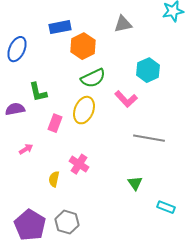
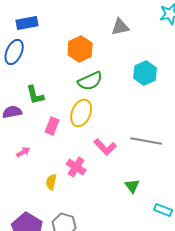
blue rectangle: (60, 27) -> (27, 23), moved
pink L-shape: (126, 99) -> (105, 147), moved

